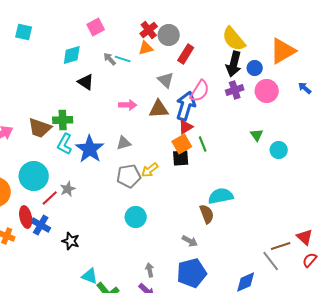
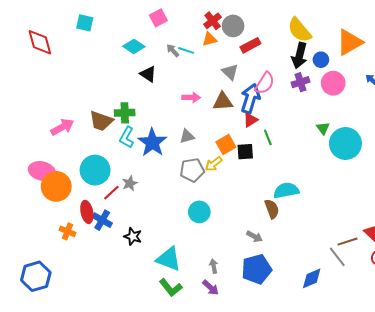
red rectangle: (186, 54) -> (250, 45), turned 30
cyan diamond: (72, 55) -> (134, 46), turned 50
orange square: (182, 144) -> (226, 145), moved
cyan circle: (279, 150) -> (345, 143), size x1.8
cyan triangle: (90, 276) -> (169, 259), moved, size x1.5

